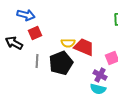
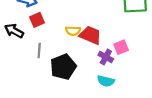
black pentagon: (61, 63) -> (63, 67), moved
purple cross: (100, 75) -> (106, 57), moved

